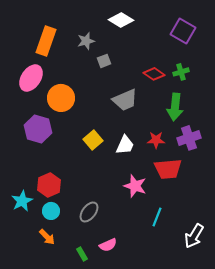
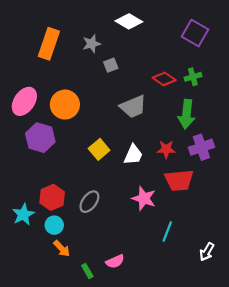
pink ellipse: (31, 78) -> (24, 101), moved
gray ellipse: (89, 212) -> (89, 202), moved
white arrow: (194, 236) -> (207, 252), size x0.7
orange arrow: (47, 237) -> (62, 249), moved

